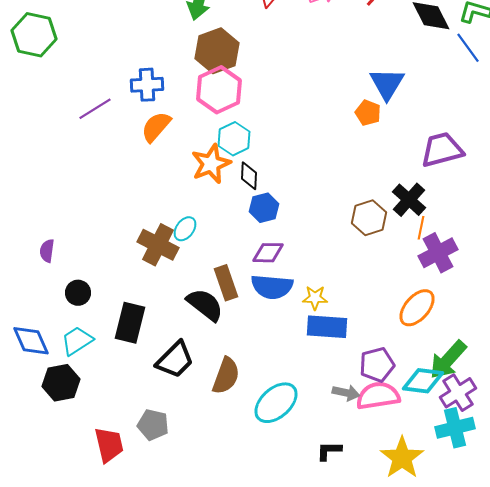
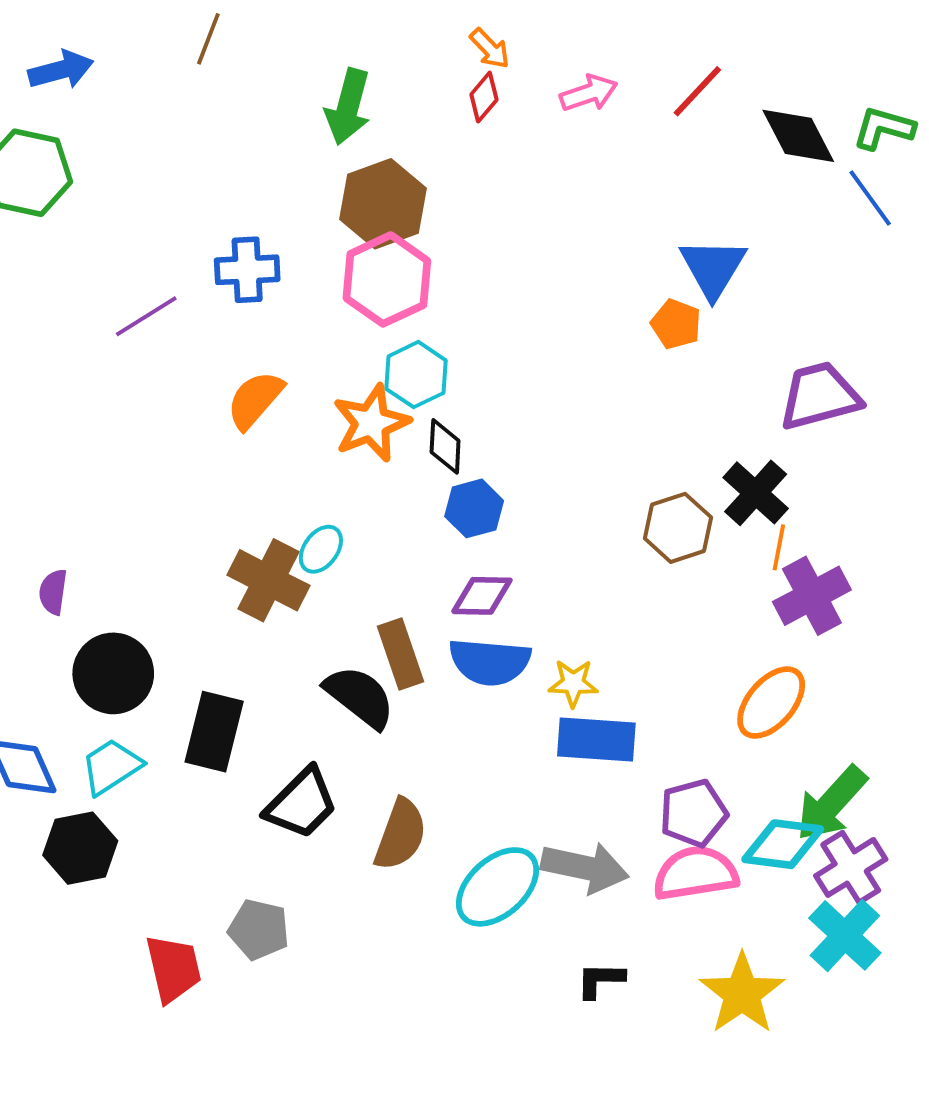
orange semicircle: (156, 127) -> (255, 400), moved
black circle: (78, 293) -> (113, 673), size x1.6
gray arrow: (346, 393) -> (585, 867), moved, size x1.6
cyan cross: (455, 428) -> (845, 935), turned -33

